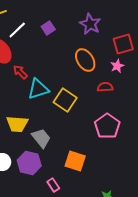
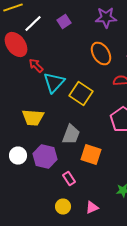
purple star: (90, 24) -> (106, 18), turned -30
cyan triangle: (38, 89) -> (54, 82), turned -30
gray trapezoid: (41, 138) -> (71, 134), moved, turned 60

